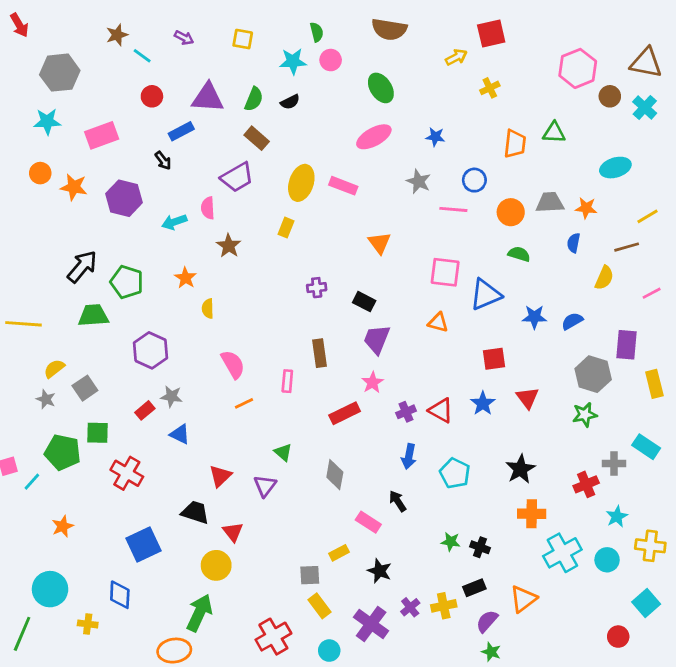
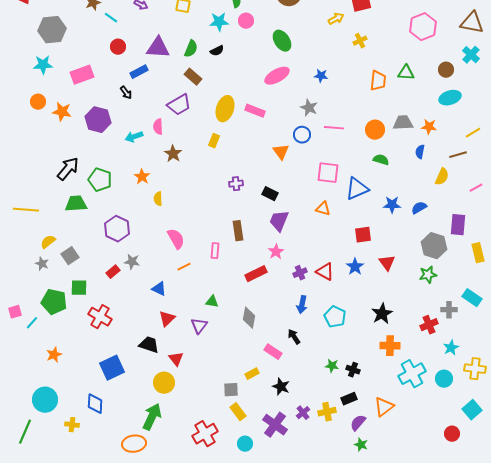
brown circle: (610, 96) -> (446, 70), moved
blue circle: (474, 180) -> (302, 135), moved
blue triangle: (180, 434) -> (159, 289), moved
green triangle: (283, 452) -> (212, 302), turned -32

